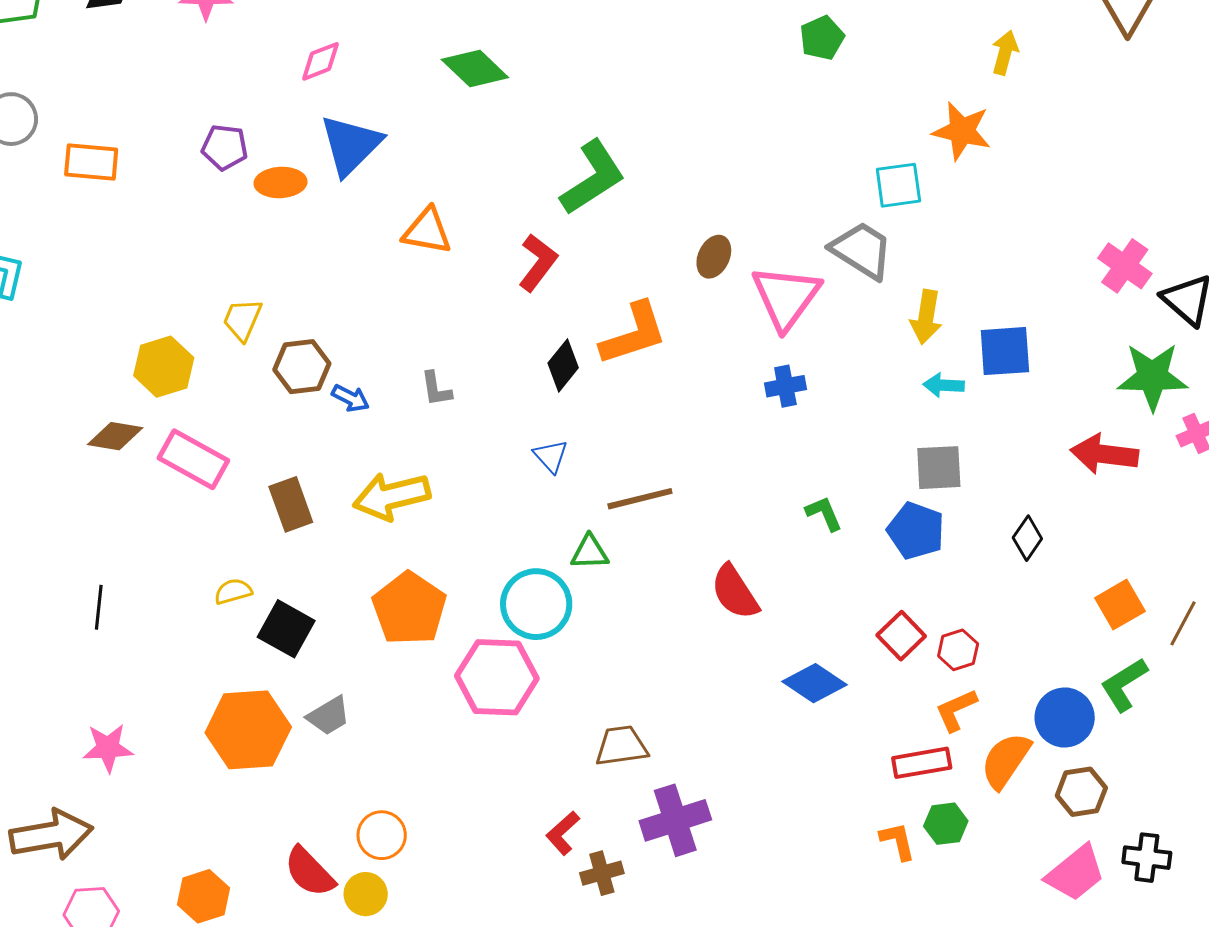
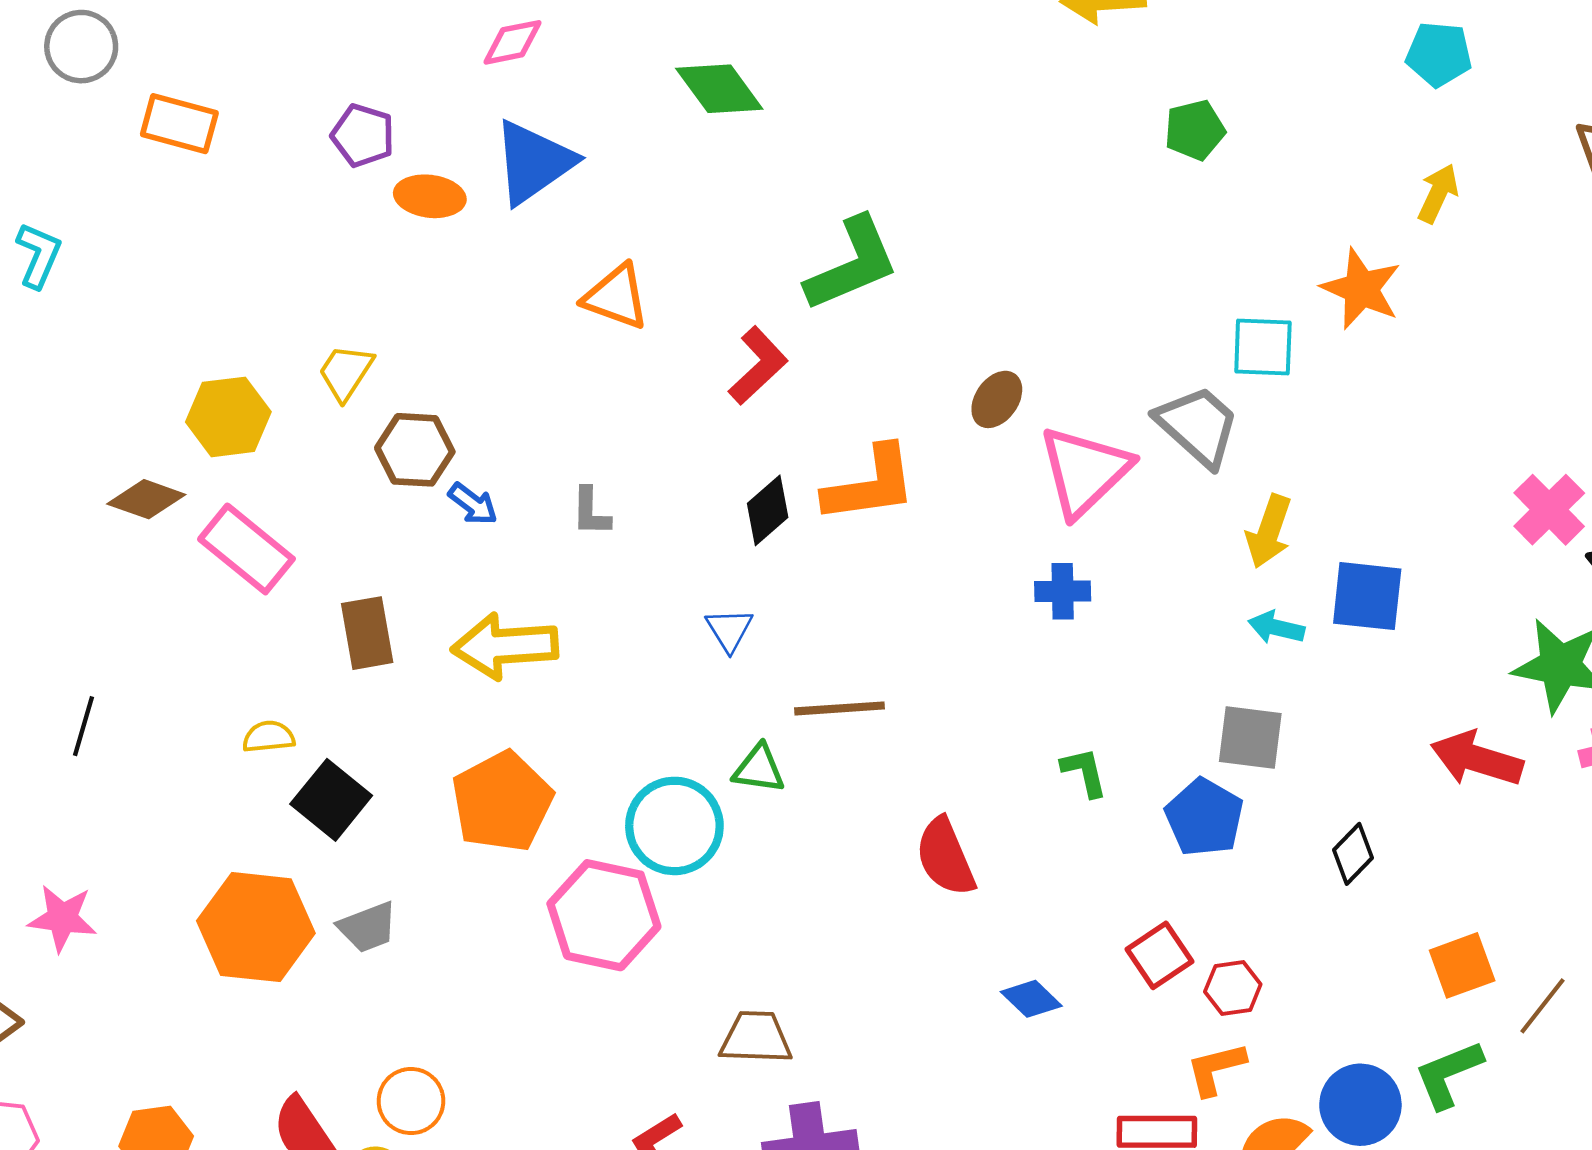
blue diamond: (815, 683) -> (1031, 999), size x0.7

